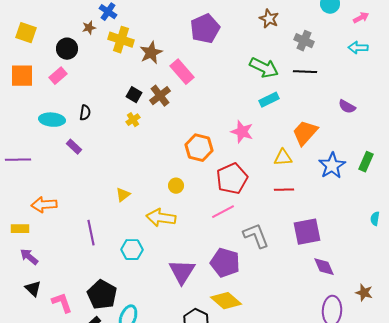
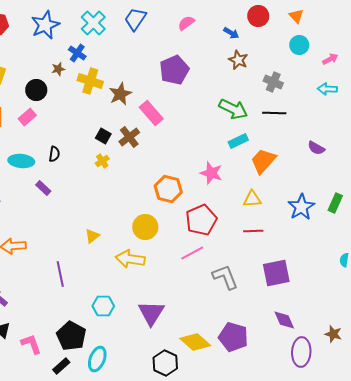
orange trapezoid: (305, 133) -> (263, 161), moved
yellow circle: (176, 186) -> (145, 227), size x1.6
cyan hexagon: (132, 250) -> (103, 306), moved
purple pentagon: (225, 263) -> (233, 337), moved
purple diamond: (324, 267) -> (284, 320), moved

